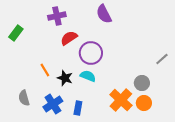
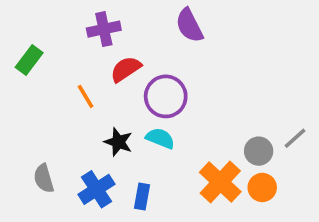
gray line: (162, 59) -> (295, 138), moved
orange line: (45, 70) -> (86, 96), moved

